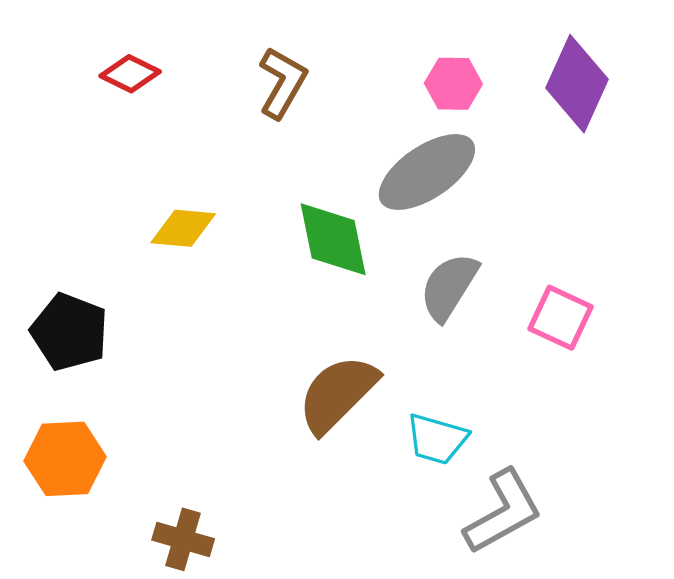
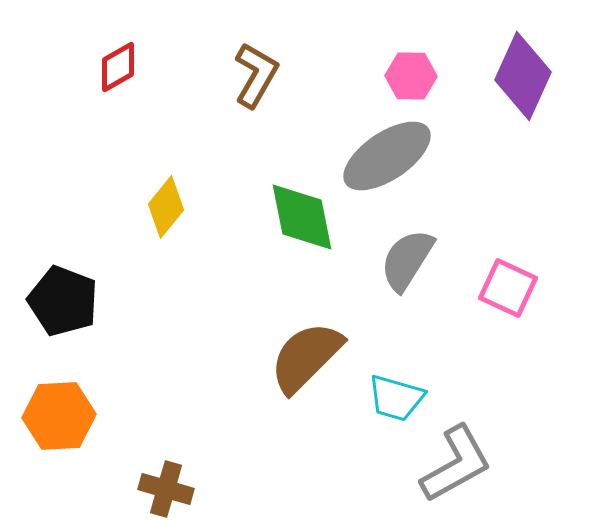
red diamond: (130, 74) -> (118, 67), turned -56
yellow diamond: (183, 228) -> (166, 207), turned -56

